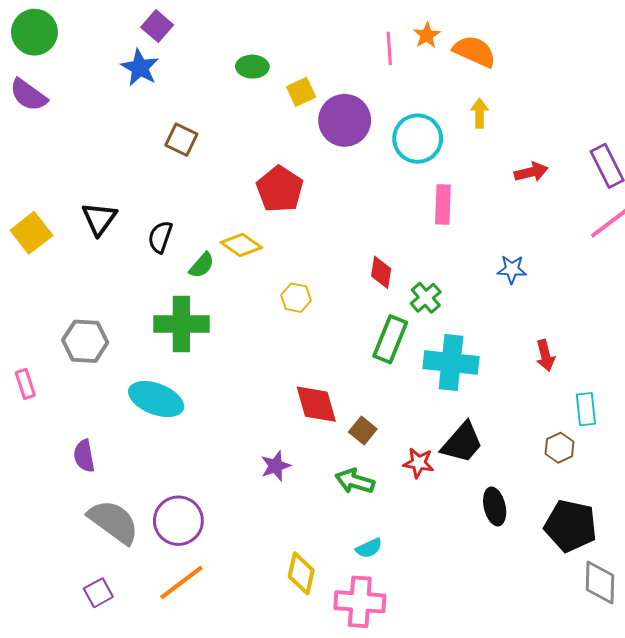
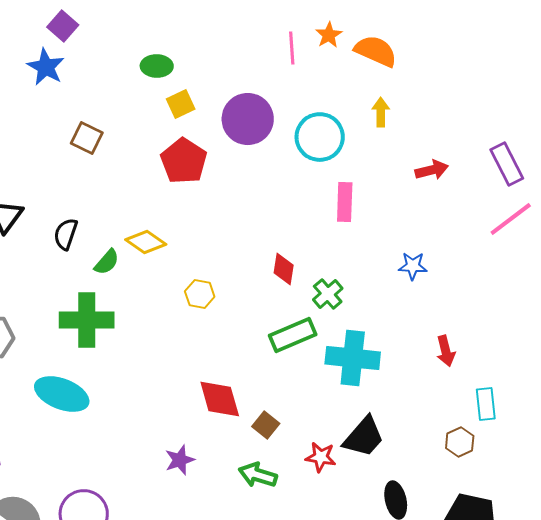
yellow square: (301, 92) -> (181, 104), moved
red pentagon: (280, 189) -> (184, 161), moved
green rectangle: (390, 339) -> (293, 335), turned 45

